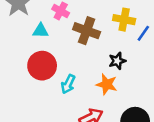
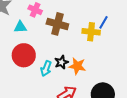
yellow cross: (124, 20) -> (91, 32), moved
black star: (117, 61) -> (61, 62), moved

